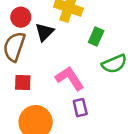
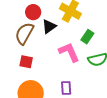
pink L-shape: (70, 78) -> (69, 52), moved

